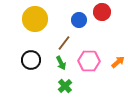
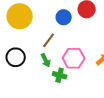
green cross: (65, 86) -> (60, 75), moved, turned -32

